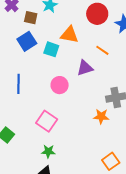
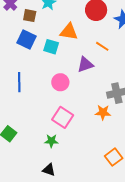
blue square: (27, 41) -> (26, 39), turned -30
pink square: (47, 121) -> (63, 117), moved
green star: (48, 151) -> (51, 141), moved

